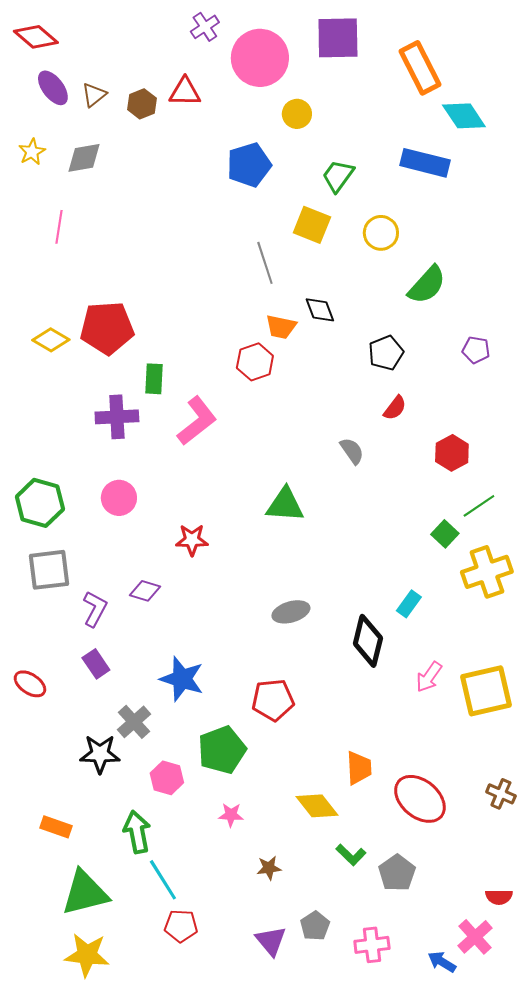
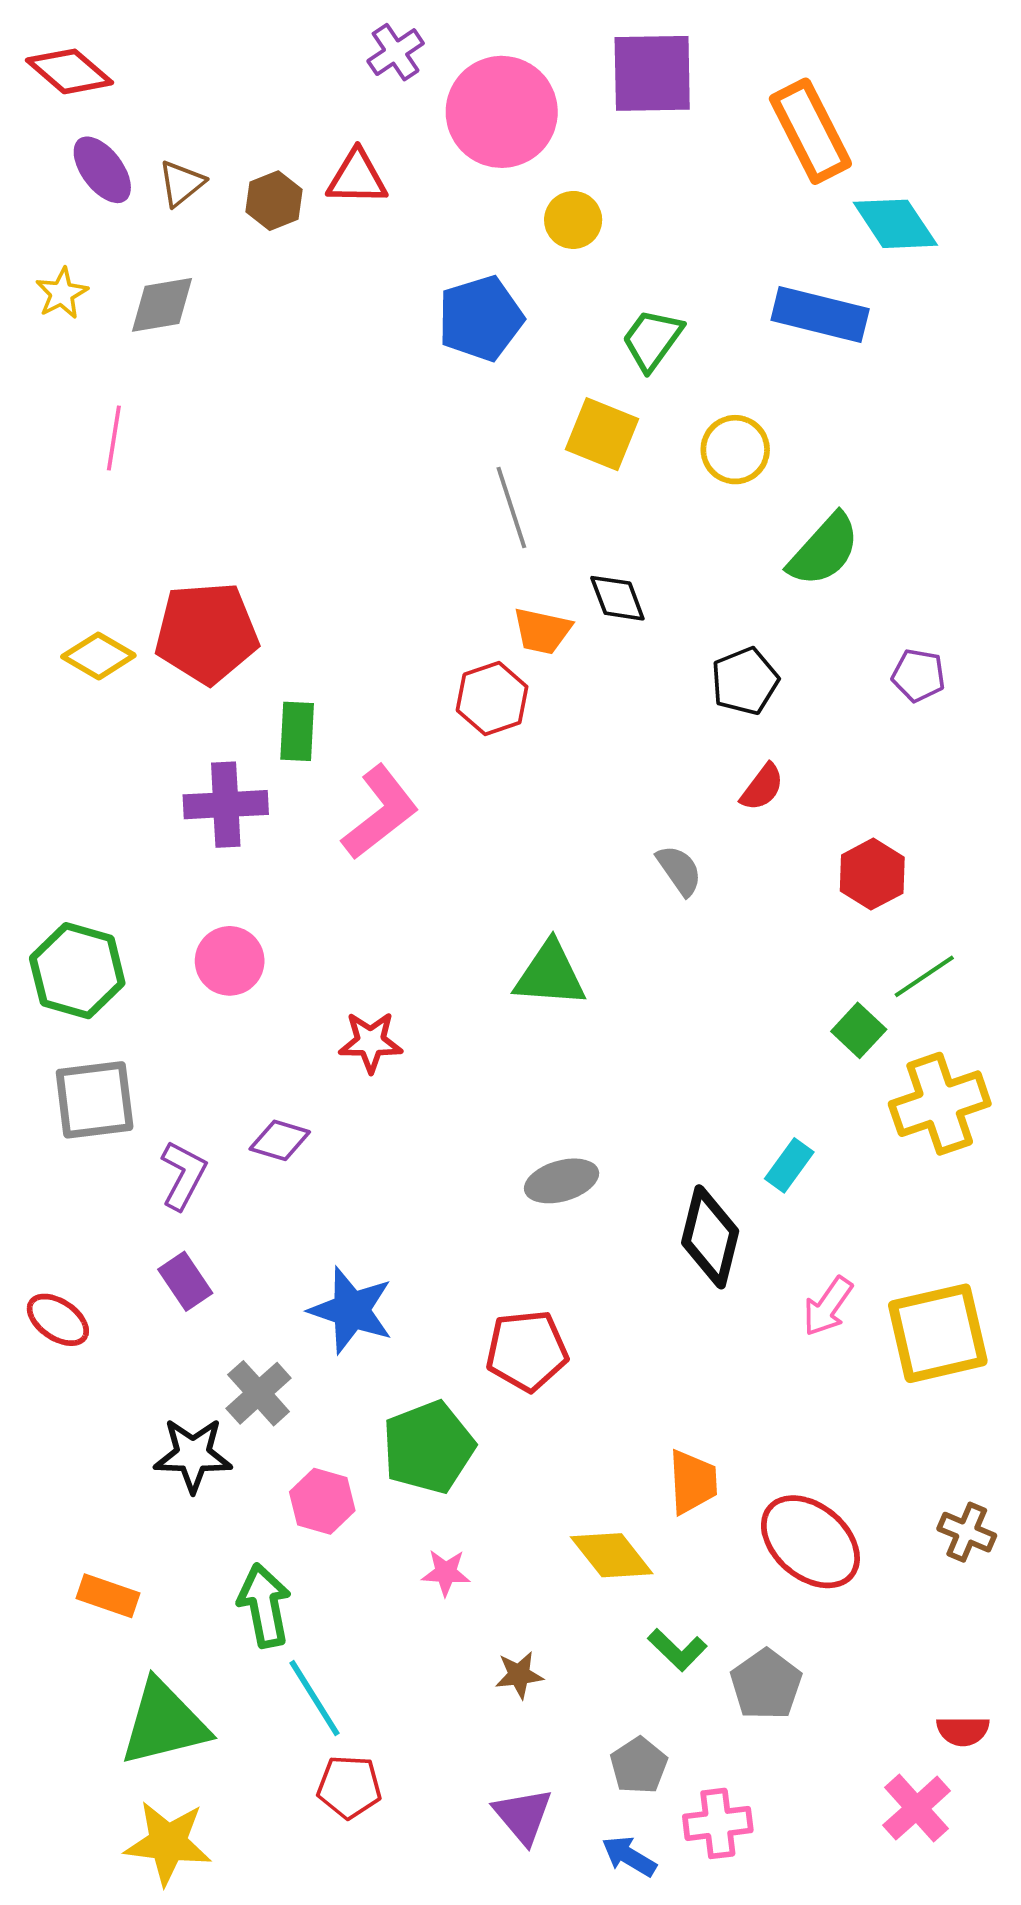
gray pentagon: (315, 926) -> (639, 1766), moved
blue arrow: (442, 962) -> (629, 1856), moved

